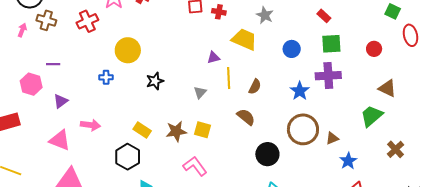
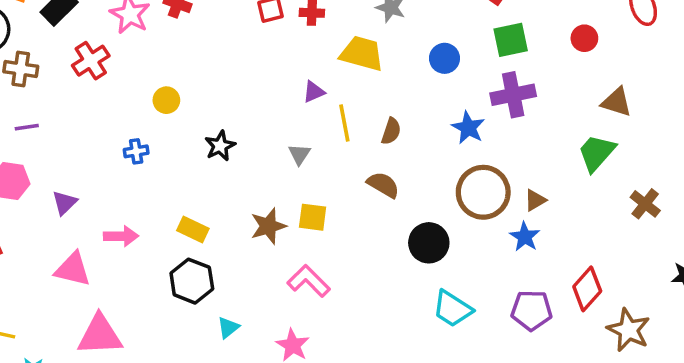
yellow circle: (128, 50) -> (166, 100), size x0.6
purple line: (53, 64) -> (27, 127), moved
yellow rectangle: (142, 130) -> (193, 229), moved
blue star: (348, 161) -> (525, 237), moved

